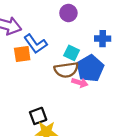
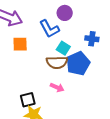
blue L-shape: (35, 44) -> (49, 29), moved
pink arrow: (80, 83) -> (57, 87), moved

